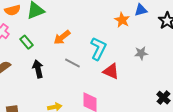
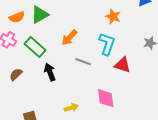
orange star: (122, 20) -> (113, 16), moved
green rectangle: (27, 42) -> (35, 47), size x1.5

